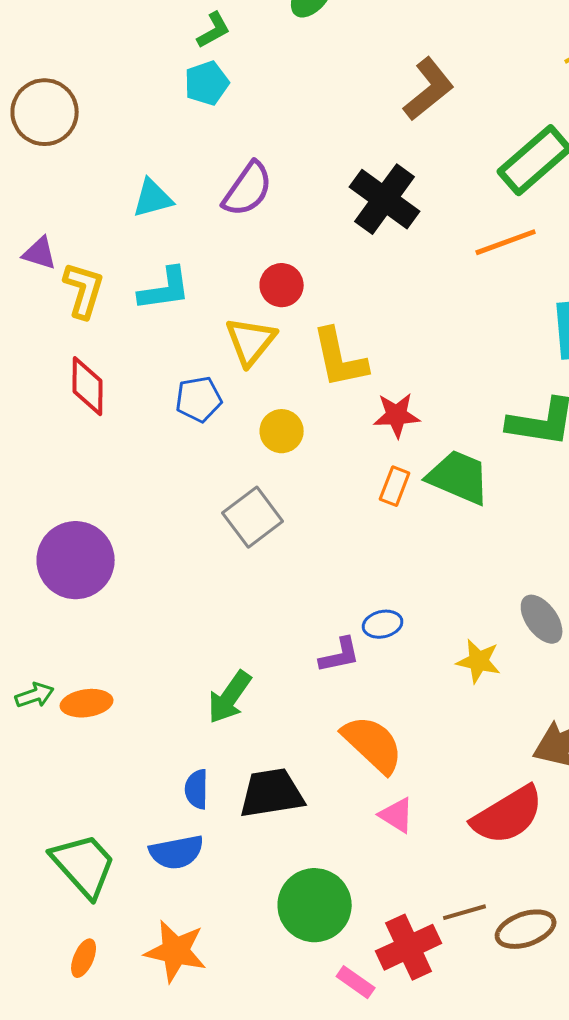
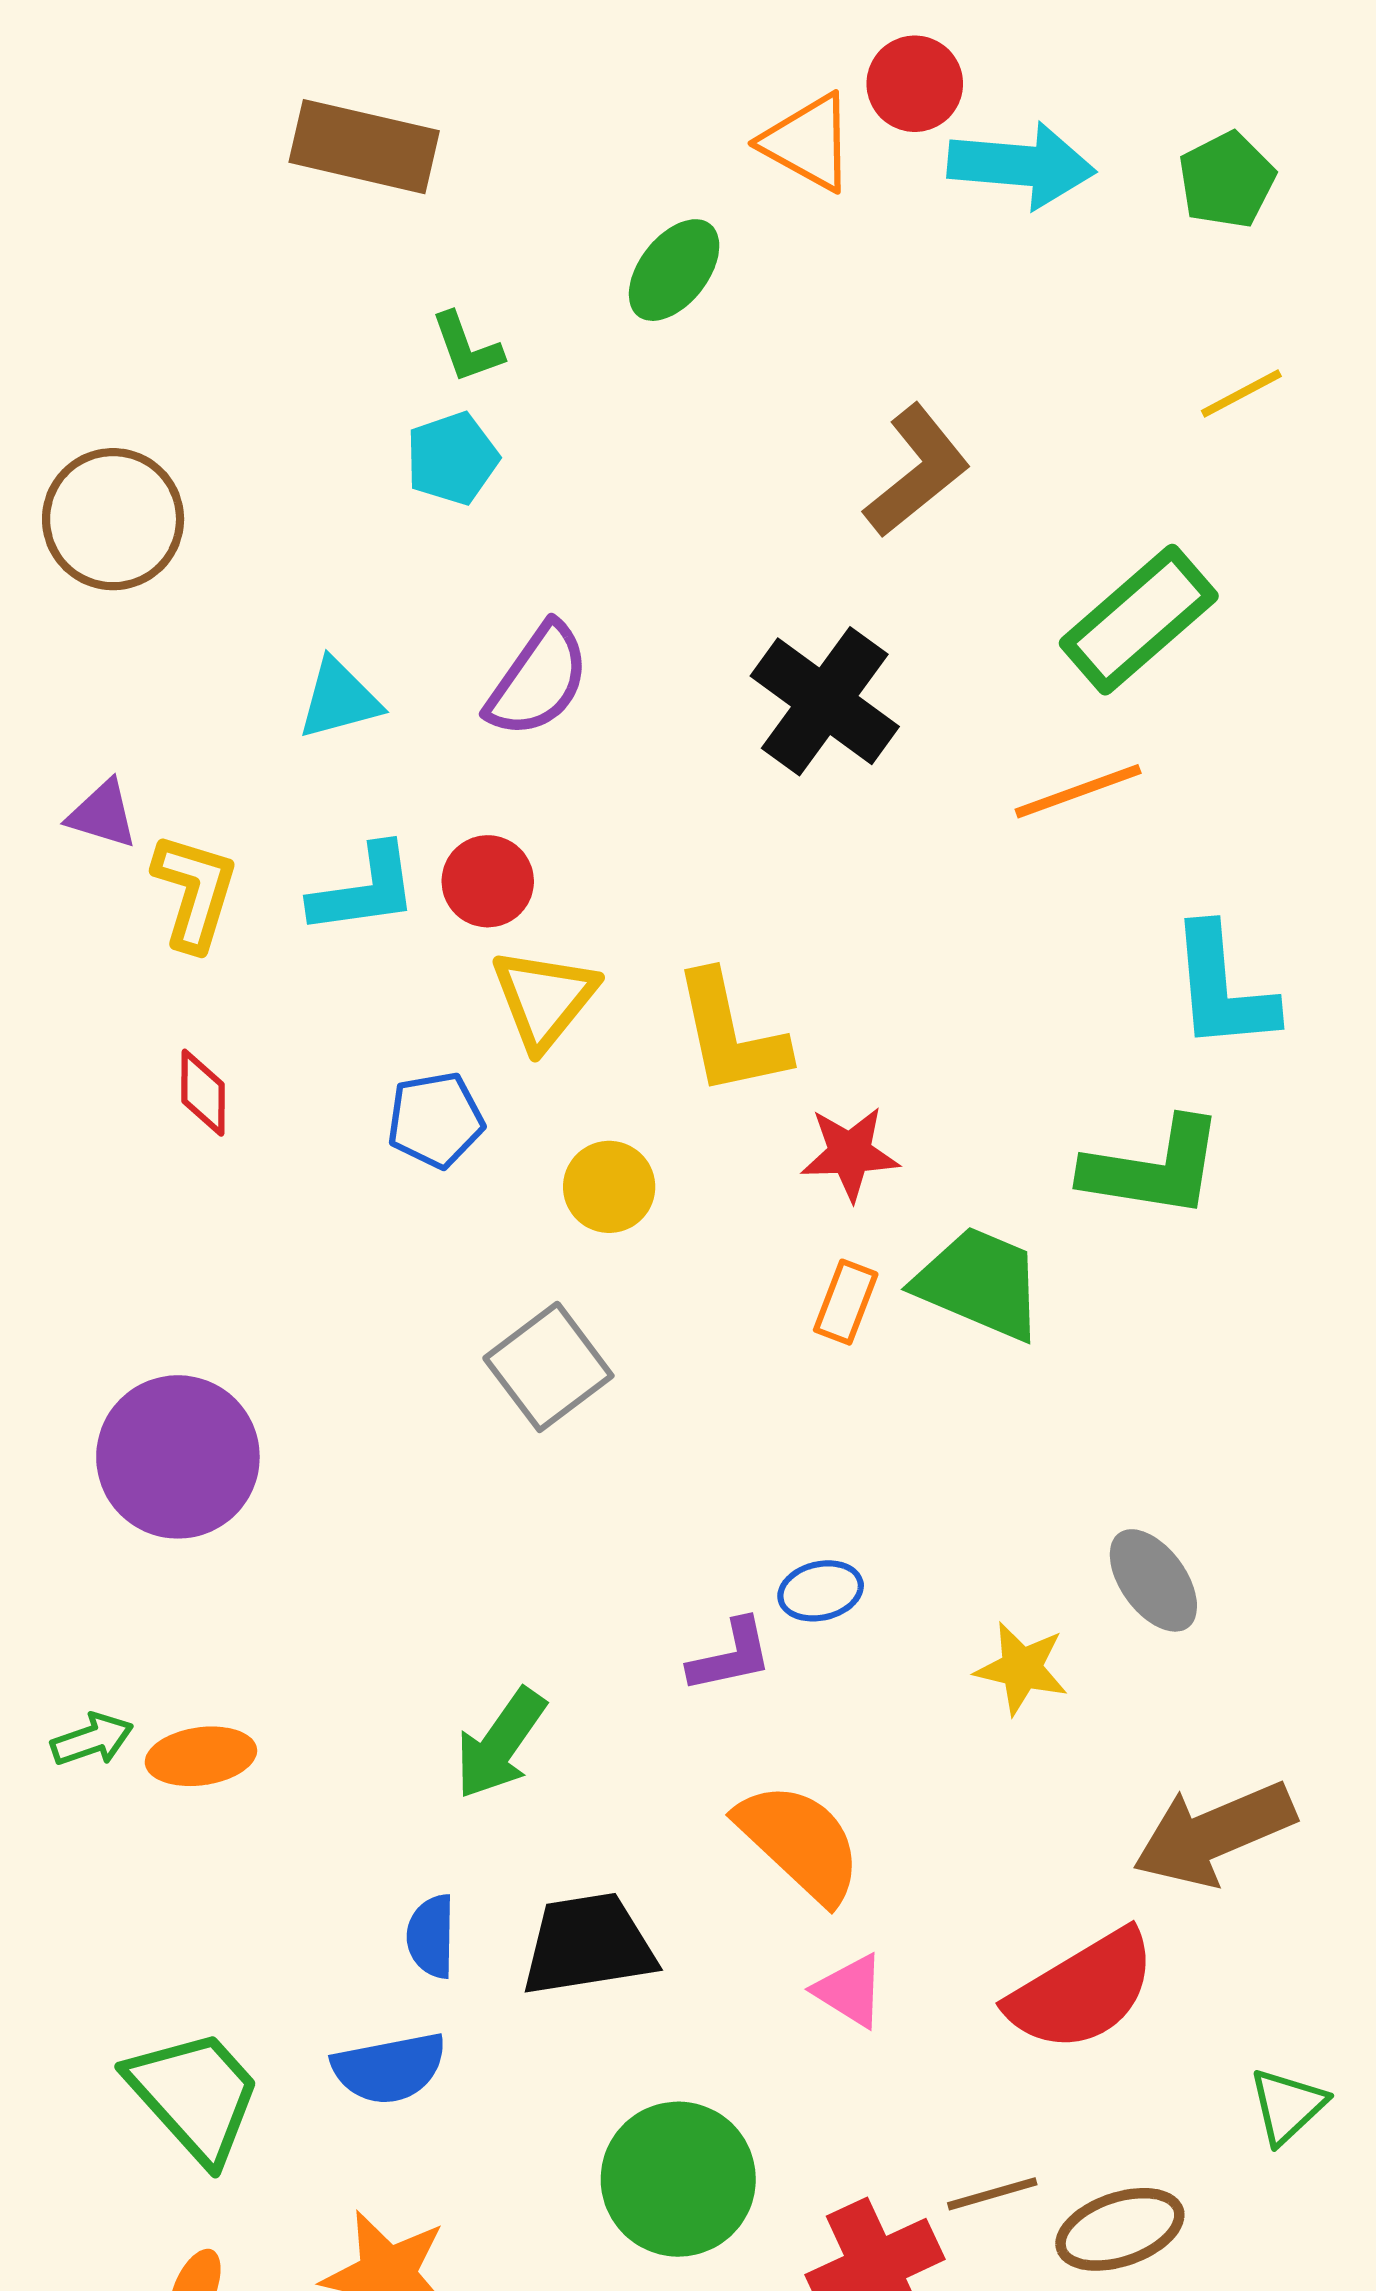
green L-shape: (214, 30) -> (467, 347), turned 99
red circle: (282, 285) -> (488, 881), moved
red diamond: (88, 386) -> (203, 1093), size x0.7

